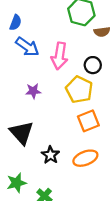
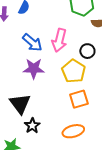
blue arrow: (27, 47) -> (32, 43), moved
purple star: (33, 91) -> (34, 69), size x1.5
black star: (50, 155) -> (32, 126), moved

